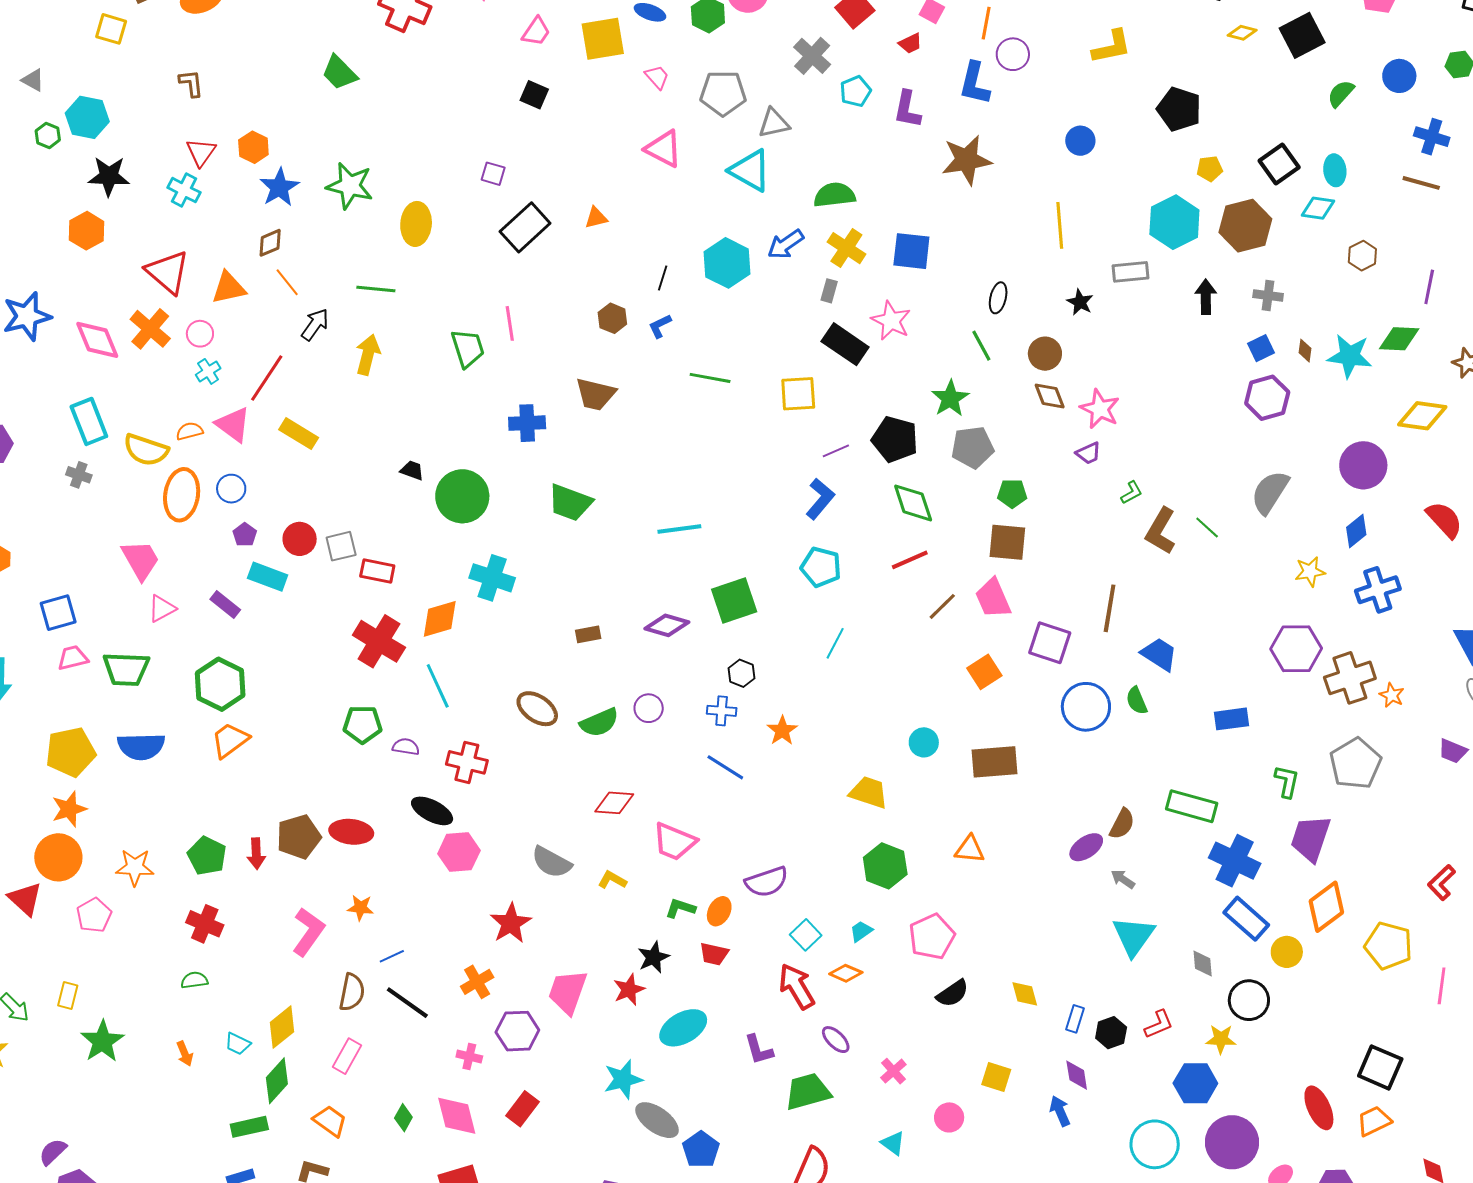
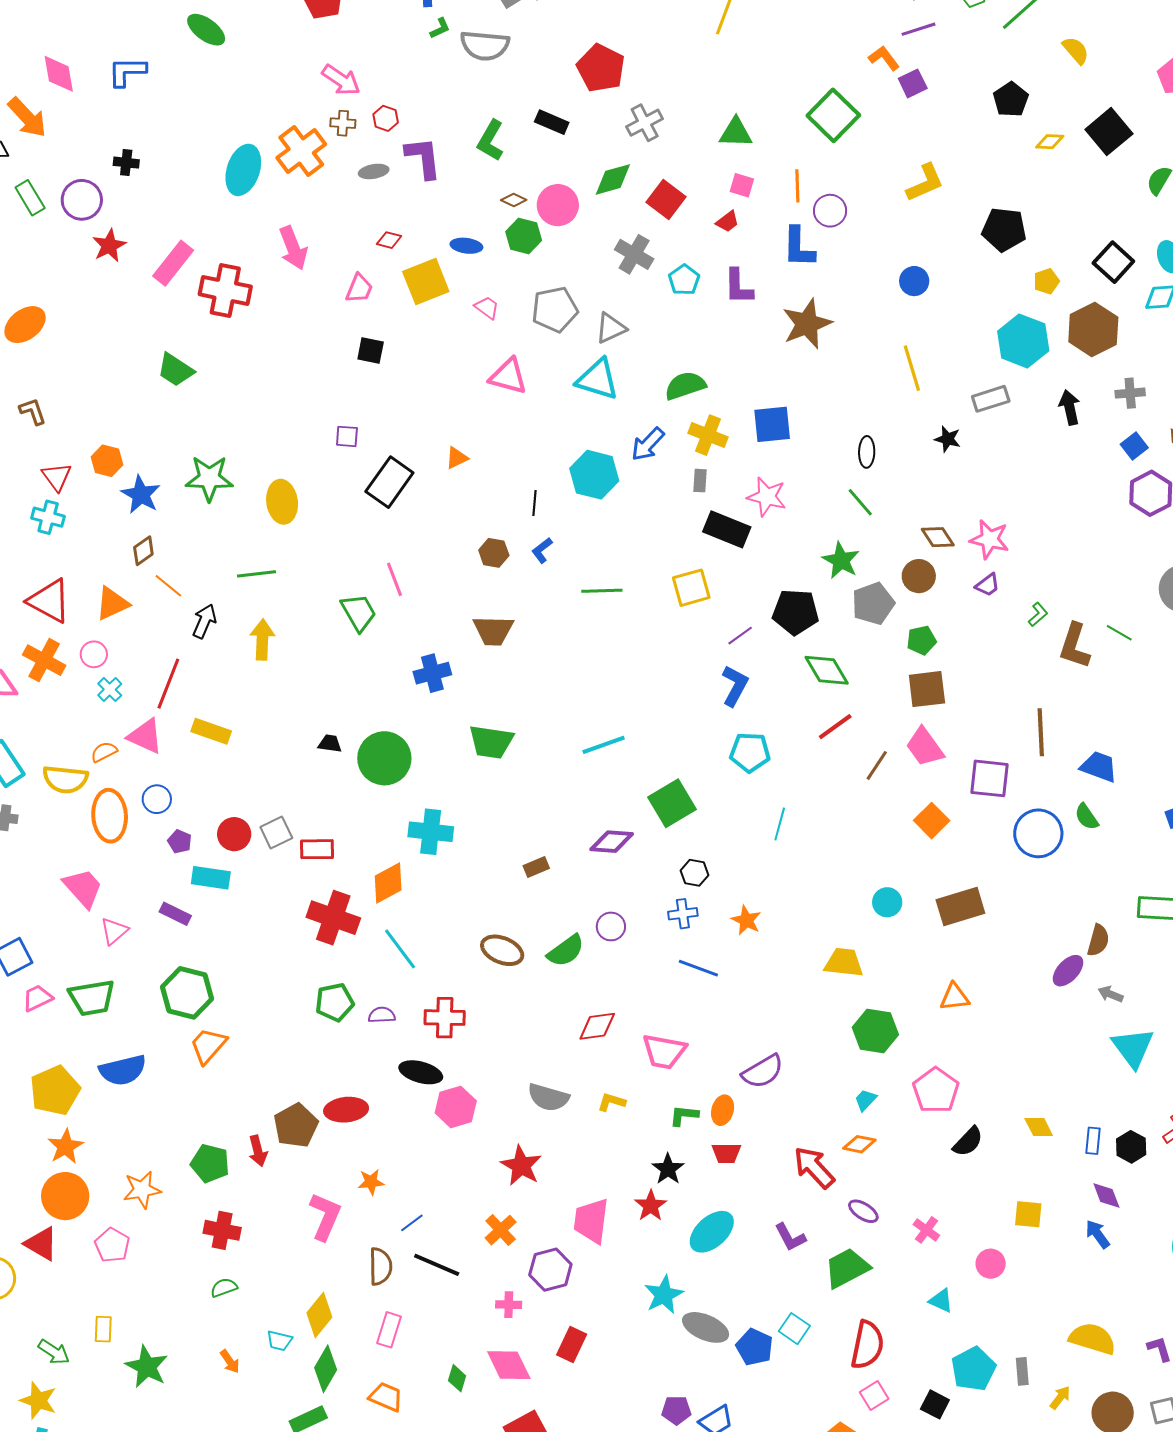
brown circle: (1045, 354) -> (919, 576), moved
cyan square: (806, 935) -> (794, 1329), moved

